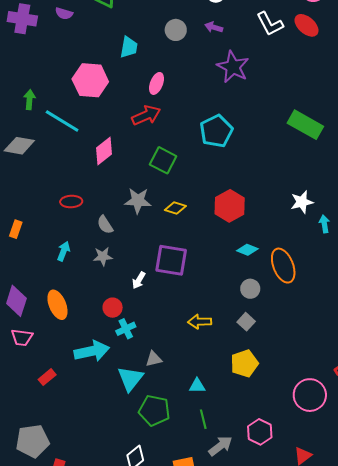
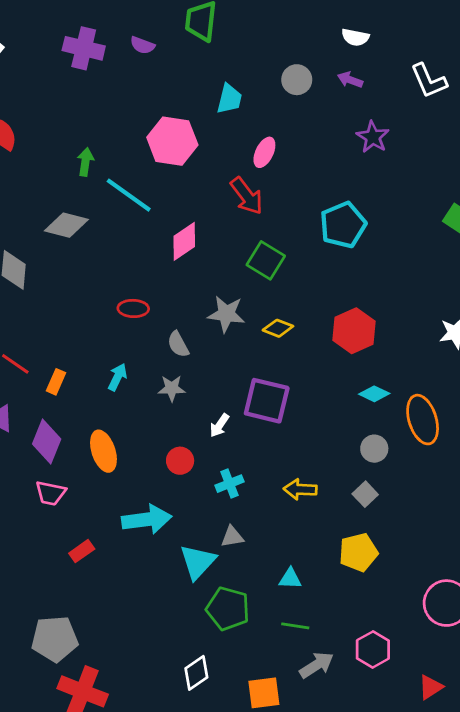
purple star: (233, 67) -> (373, 137), size x0.7
red arrow: (146, 115) -> (247, 196), turned 72
orange rectangle: (16, 229) -> (56, 382), moved
cyan cross: (126, 329) -> (230, 484), moved
green line: (203, 419) -> (295, 626), turned -72

